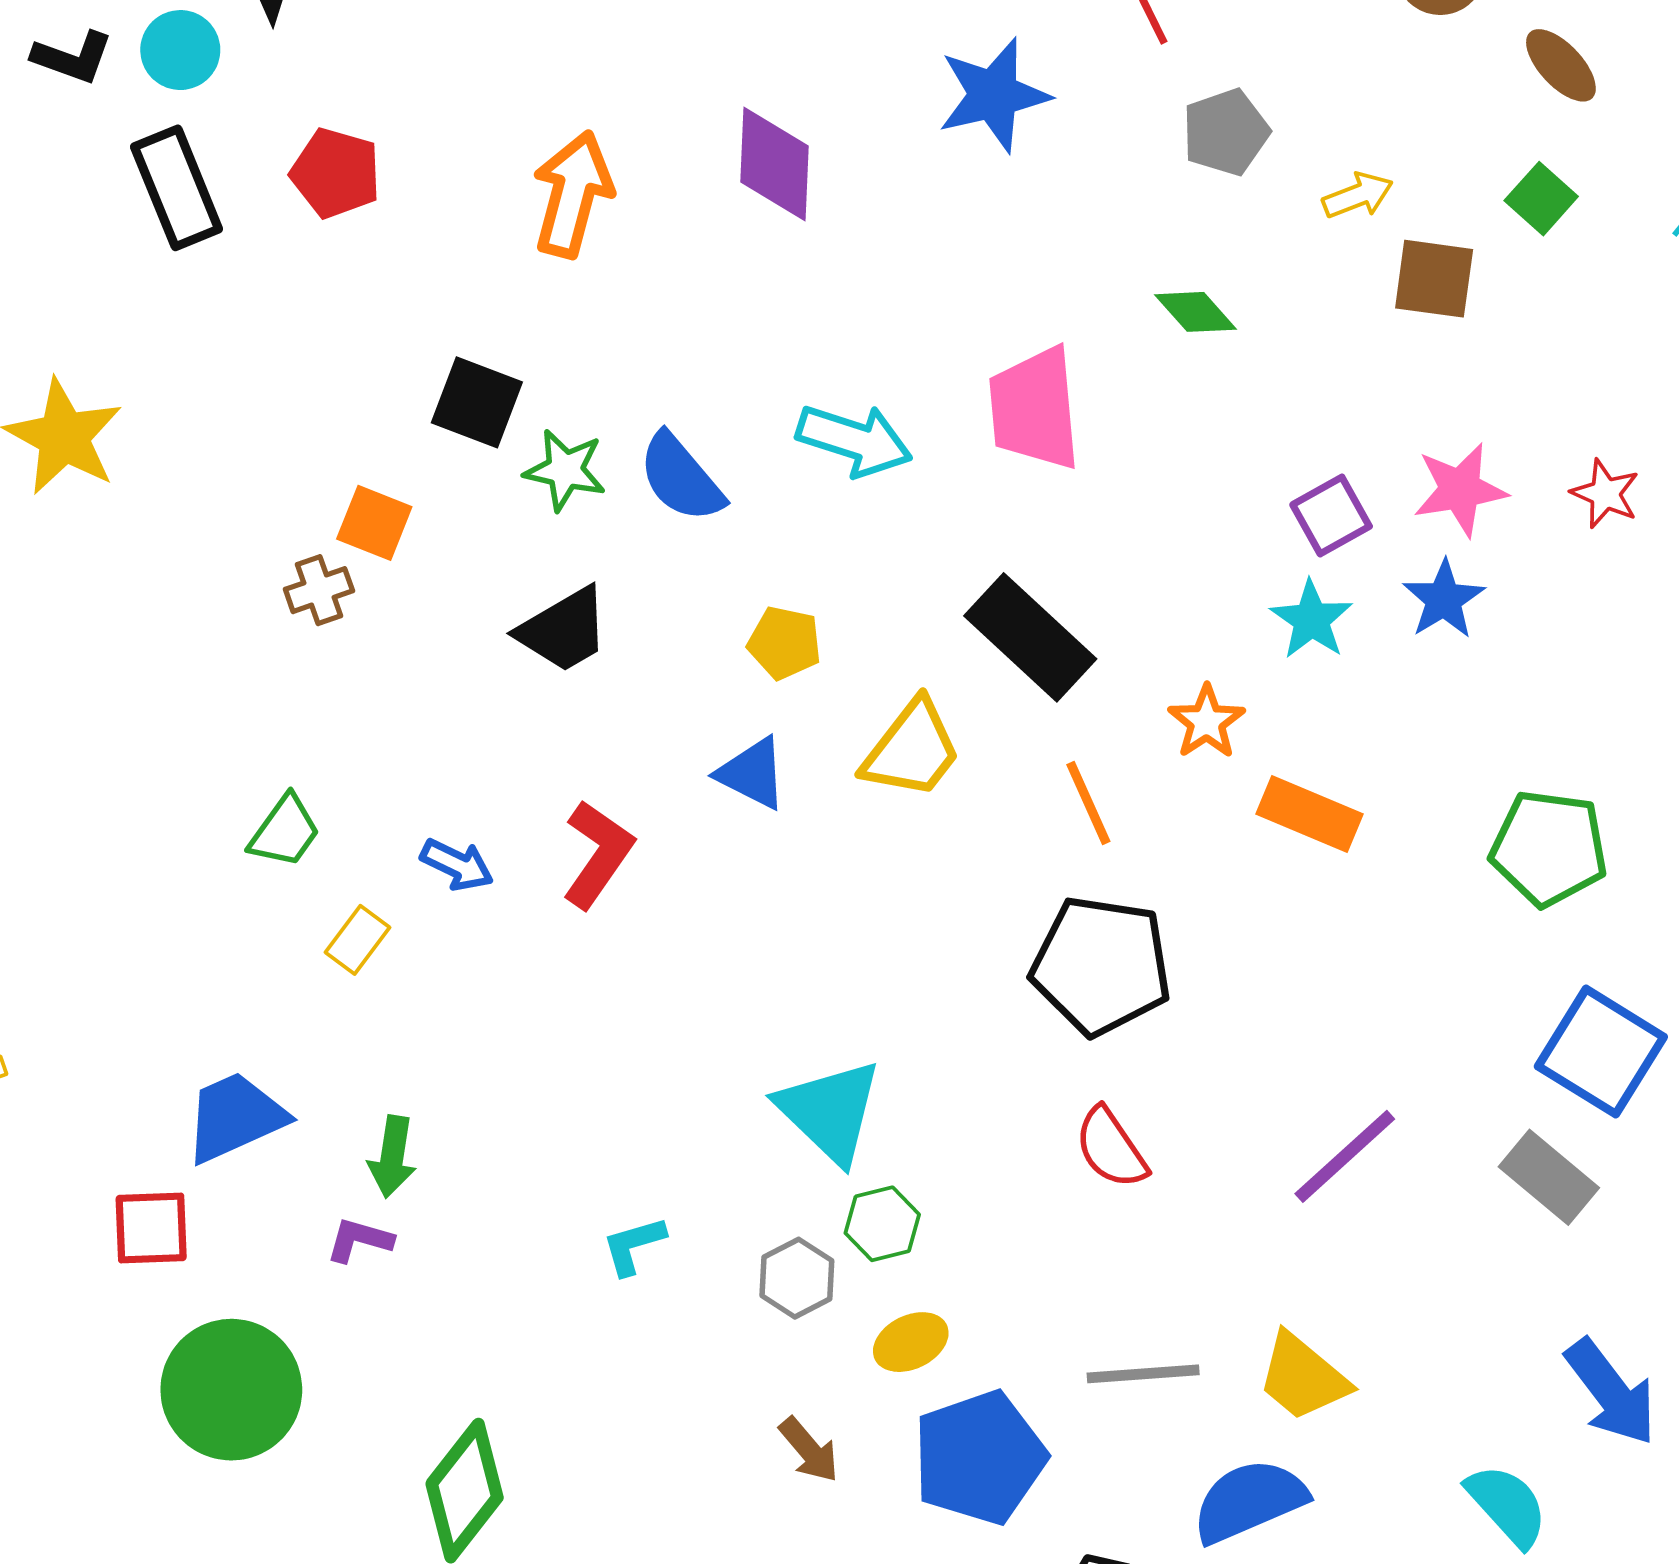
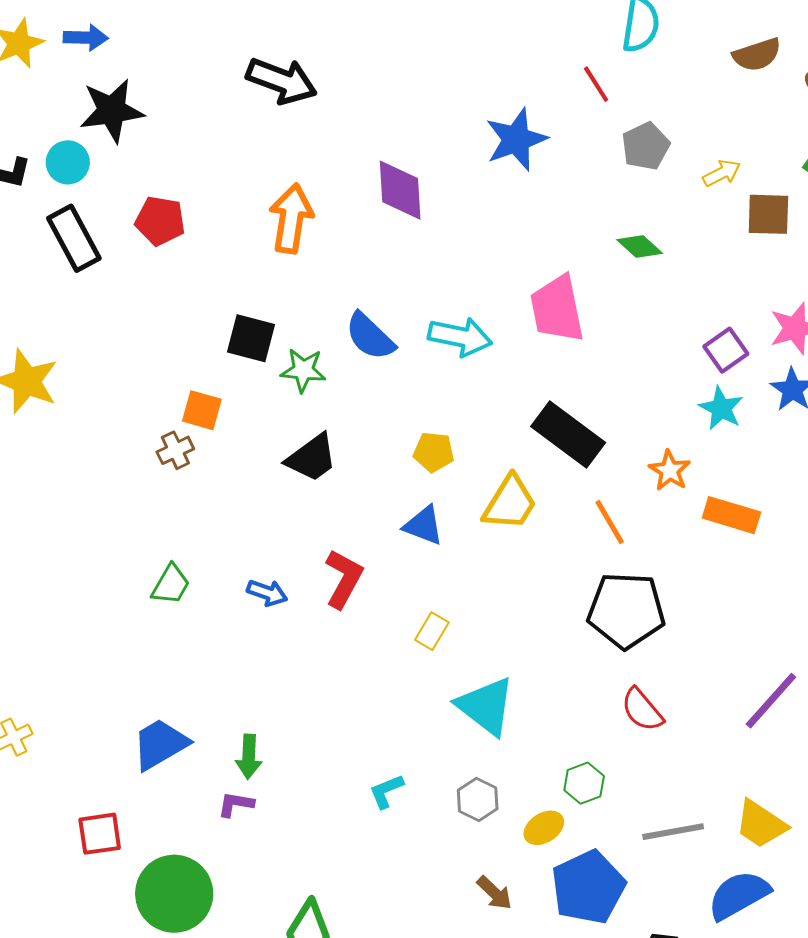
blue semicircle: (681, 478) -> (370, 336), moved
yellow rectangle: (358, 940) -> (432, 631), moved
green hexagon: (882, 1224) -> (584, 783), moved
red square: (151, 1228) -> (100, 834), moved

